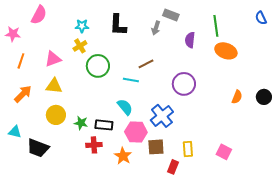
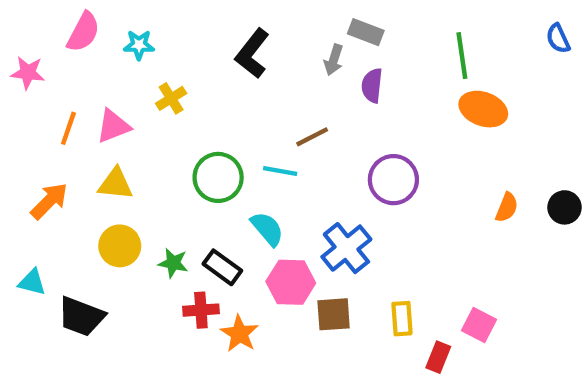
black L-shape: (118, 25) -> (252, 53), turned 35
cyan star: (82, 26) -> (139, 45), moved
purple semicircle: (190, 40) -> (372, 86), moved
orange line: (21, 61) -> (68, 128), moved
green circle: (98, 66) -> (218, 177), moved
black rectangle: (104, 125) -> (222, 267), turned 30
orange star: (123, 156) -> (239, 334), moved
red rectangle: (173, 167) -> (438, 357), moved

